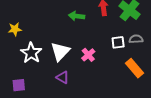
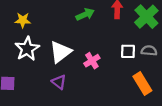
green arrow: (77, 16) -> (85, 14), turned 140
yellow star: (15, 29) -> (23, 20), moved

